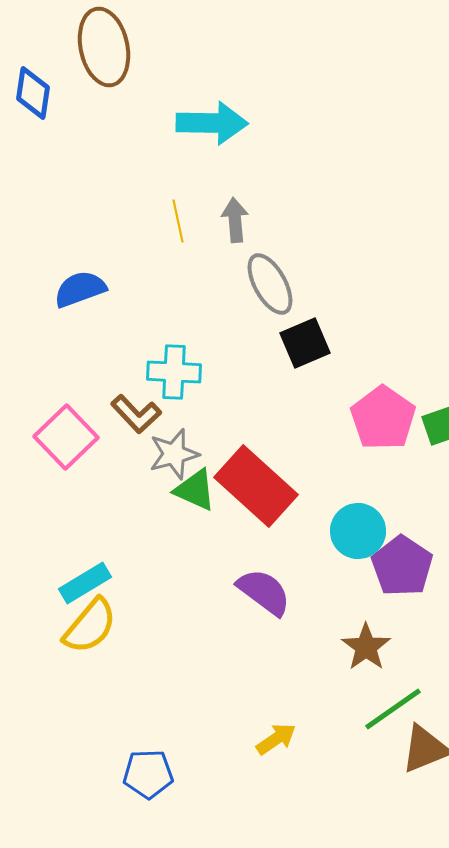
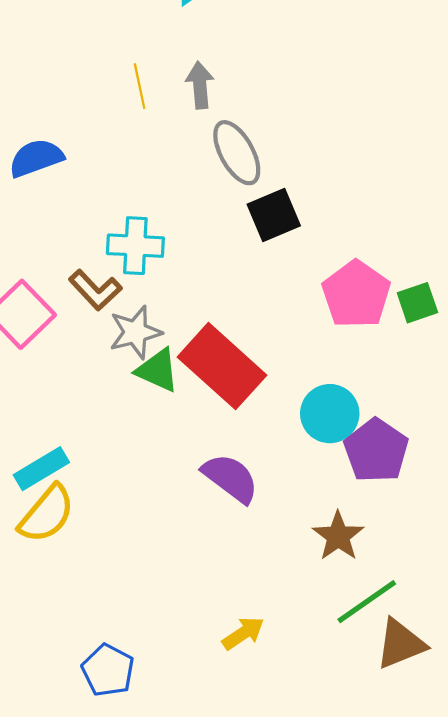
blue pentagon: (148, 774) -> (108, 670), turned 30

